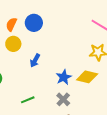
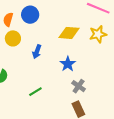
yellow diamond: (87, 77) -> (69, 33), moved
gray cross: (63, 99) -> (79, 86), moved

